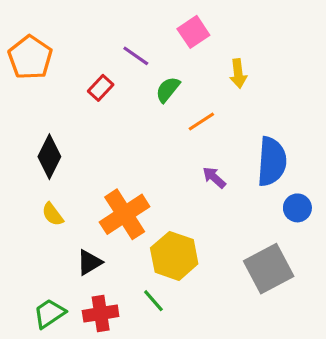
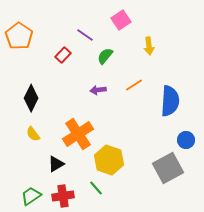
orange line: (201, 122) -> (134, 85), moved
purple arrow: (214, 178) -> (98, 90), moved, turned -49
blue circle: (297, 208) -> (186, 140), moved

